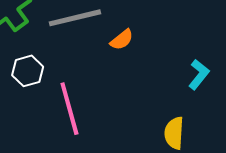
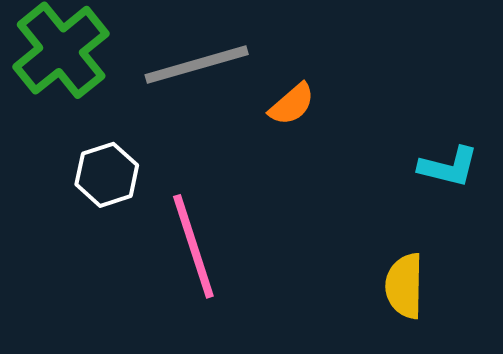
cyan L-shape: (199, 74) -> (449, 167), turned 68

